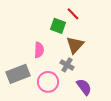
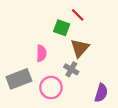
purple semicircle: (84, 87) -> (101, 93), moved, turned 54

